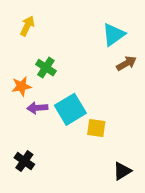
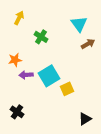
cyan triangle: (113, 35) -> (79, 24), turned -30
green cross: (46, 68) -> (41, 37), moved
yellow square: (96, 128) -> (67, 89), turned -32

